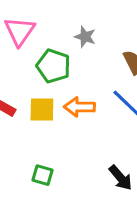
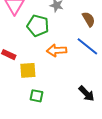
yellow square: (42, 110) -> (28, 70), moved

